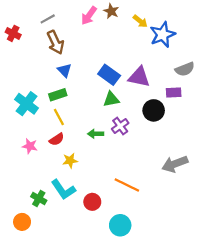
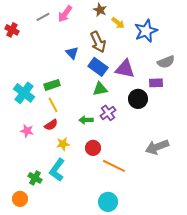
pink arrow: (89, 16) -> (65, 14), moved
yellow arrow: (140, 21) -> (118, 23), moved
brown arrow: (55, 42) -> (98, 42), moved
blue triangle: (64, 70) -> (72, 53), moved
cyan L-shape: (63, 190) -> (57, 170), turned 70
red circle: (92, 202) -> (93, 148), moved

